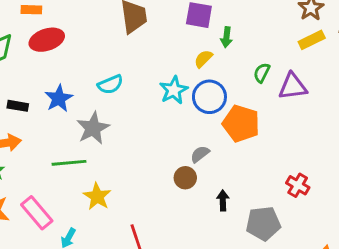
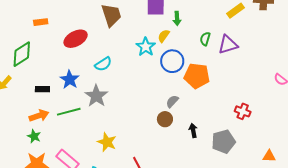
red ellipse: (47, 40) -> (76, 39), moved
cyan star: (174, 90) -> (146, 47), moved
green line: (69, 163) -> (69, 112), moved

